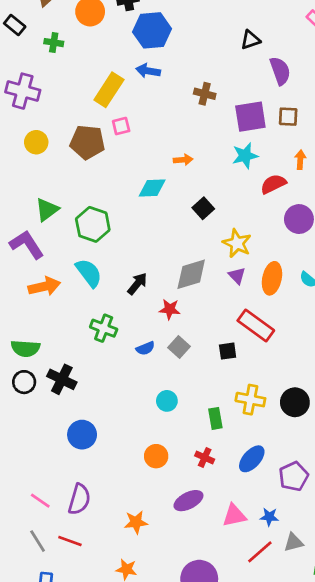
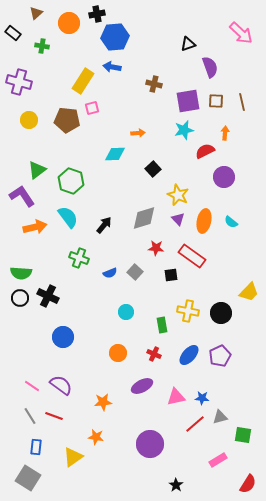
red star: (170, 309) -> (156, 248), moved
purple pentagon: (294, 476) -> (220, 356), moved
purple semicircle: (79, 499) -> (61, 385), turned -70

